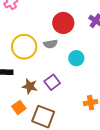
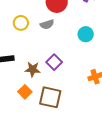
yellow circle: (24, 47) -> (21, 23), moved, size x0.6
cyan circle: (76, 58) -> (86, 34), moved

